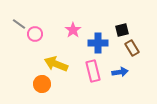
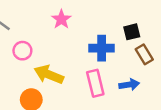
pink star: (73, 30) -> (61, 19), moved
pink circle: (35, 34) -> (22, 51), moved

